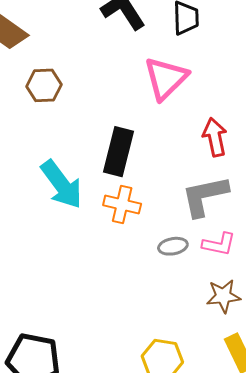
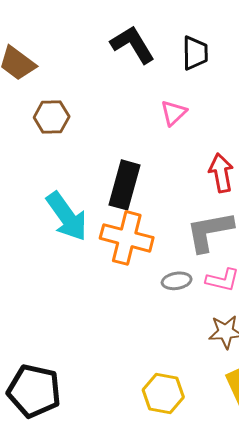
pink triangle: (166, 78) -> (174, 113), size x0.6
orange cross: (122, 205) -> (127, 238), size x1.4

